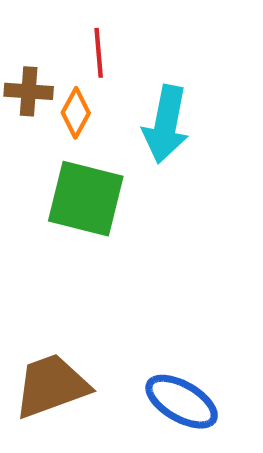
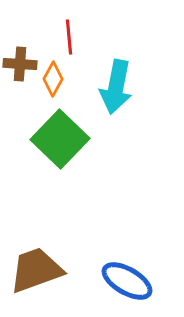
green square: (86, 199) -> (60, 139), turned 30

